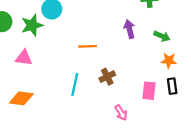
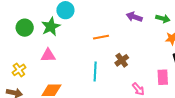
purple arrow: (129, 29) -> (134, 17), turned -49
pink rectangle: (149, 91) -> (163, 77), moved

